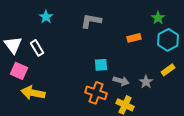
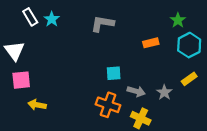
white rectangle: (37, 48) -> (30, 17), moved
pink square: (19, 71) -> (21, 80), turned -30
yellow arrow: (33, 93) -> (37, 105), size x0.7

